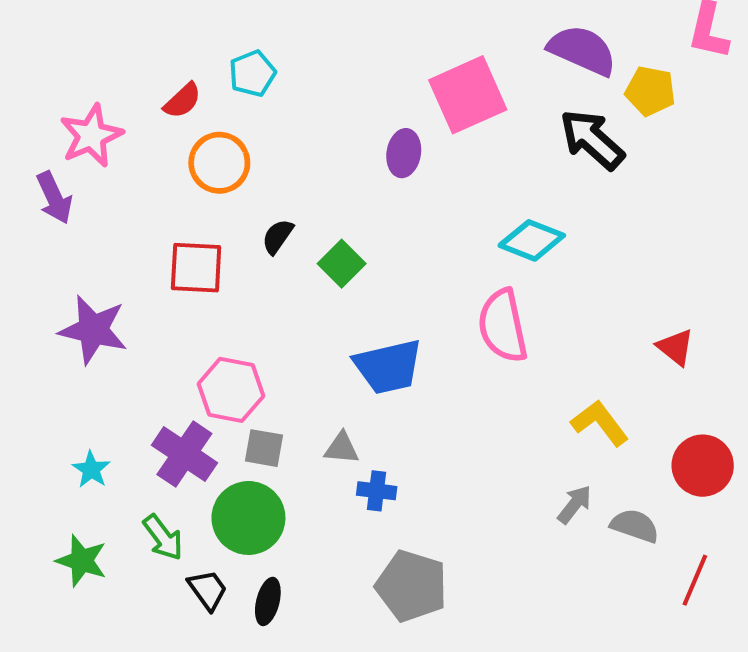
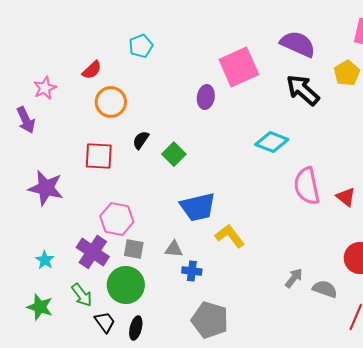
cyan pentagon: (252, 73) -> (141, 46), moved
yellow pentagon: (650, 91) -> (347, 73), moved, turned 30
pink star: (91, 136) -> (45, 88), size x0.7
pink semicircle: (503, 326) -> (307, 186), moved
yellow L-shape: (600, 423) -> (230, 236), moved

